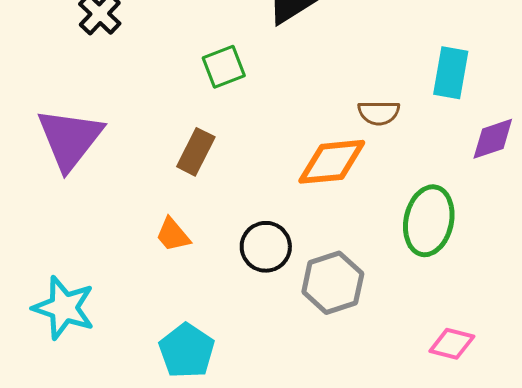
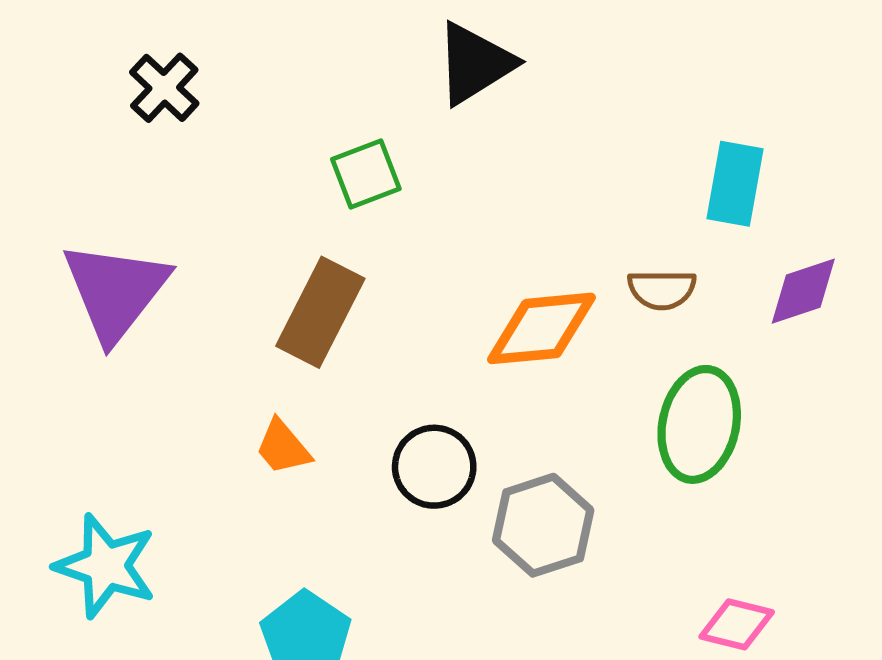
brown semicircle: (379, 113) -> (662, 289), moved
brown rectangle: (196, 152) -> (320, 312), size x1.4

